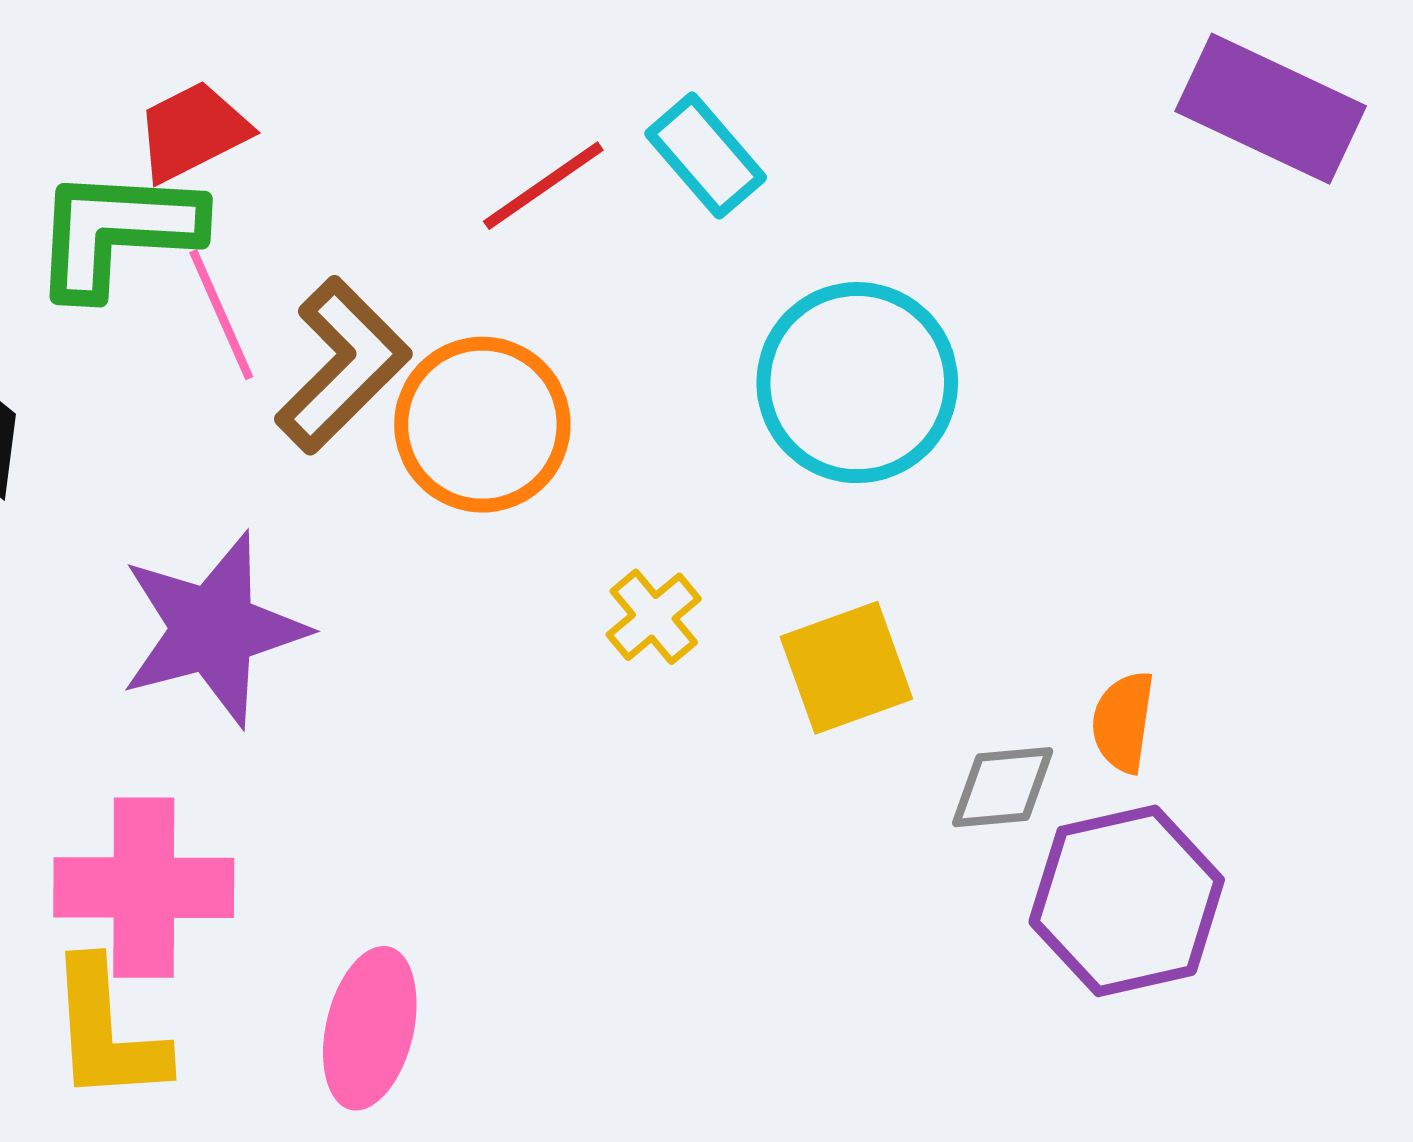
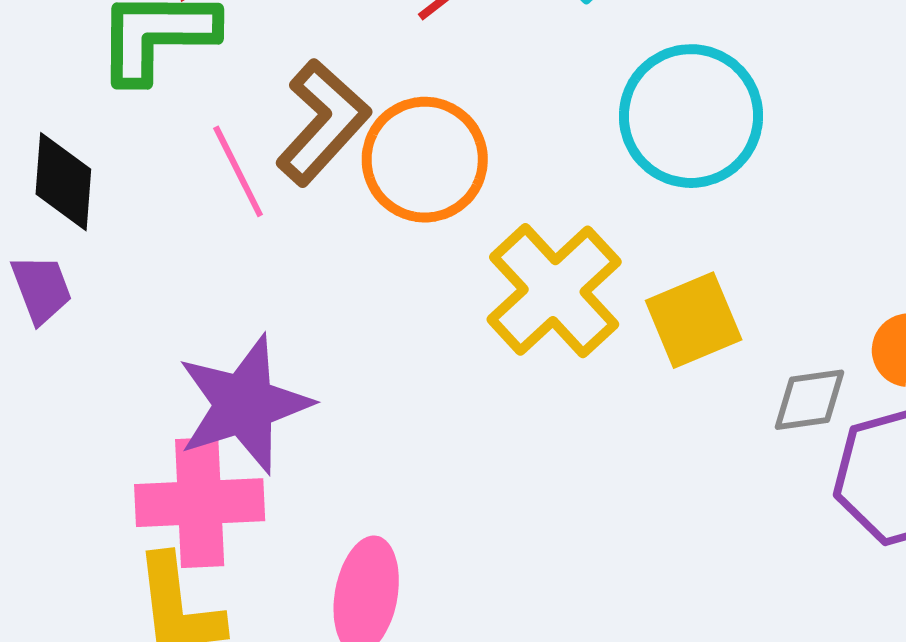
pink line: (221, 315) -> (238, 171), moved
yellow cross: (654, 617) -> (554, 291), size x2.0
purple star: (213, 629) -> (244, 404), moved

